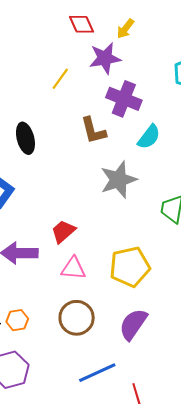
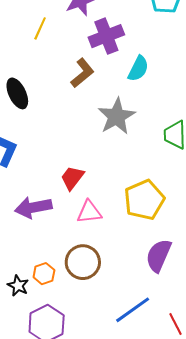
purple cross: (124, 99) -> (106, 36), turned -32
brown L-shape: (93, 131) -> (82, 73), turned -104
brown circle: (77, 318) -> (83, 262), moved

